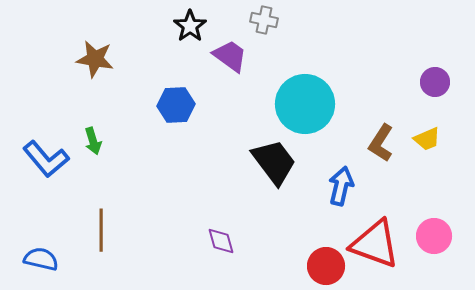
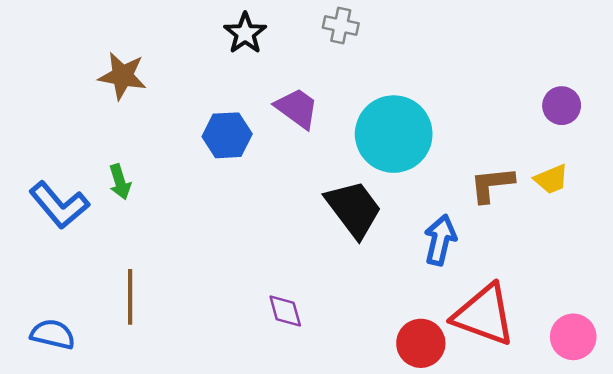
purple trapezoid: (230, 56) -> (297, 108), moved
brown L-shape: (381, 143) -> (492, 184), turned 51
pink circle: (434, 236) -> (573, 337), moved

